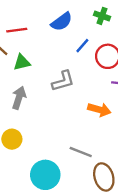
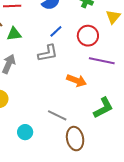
blue line: (82, 46) -> (56, 31), moved
cyan circle: (45, 175) -> (25, 132), size x0.6

